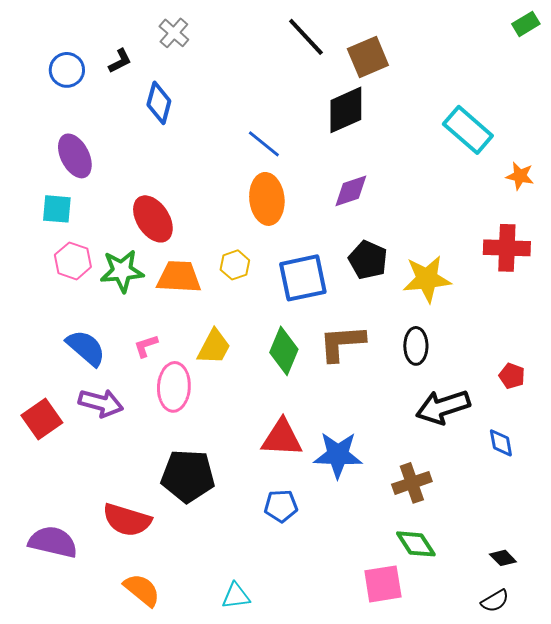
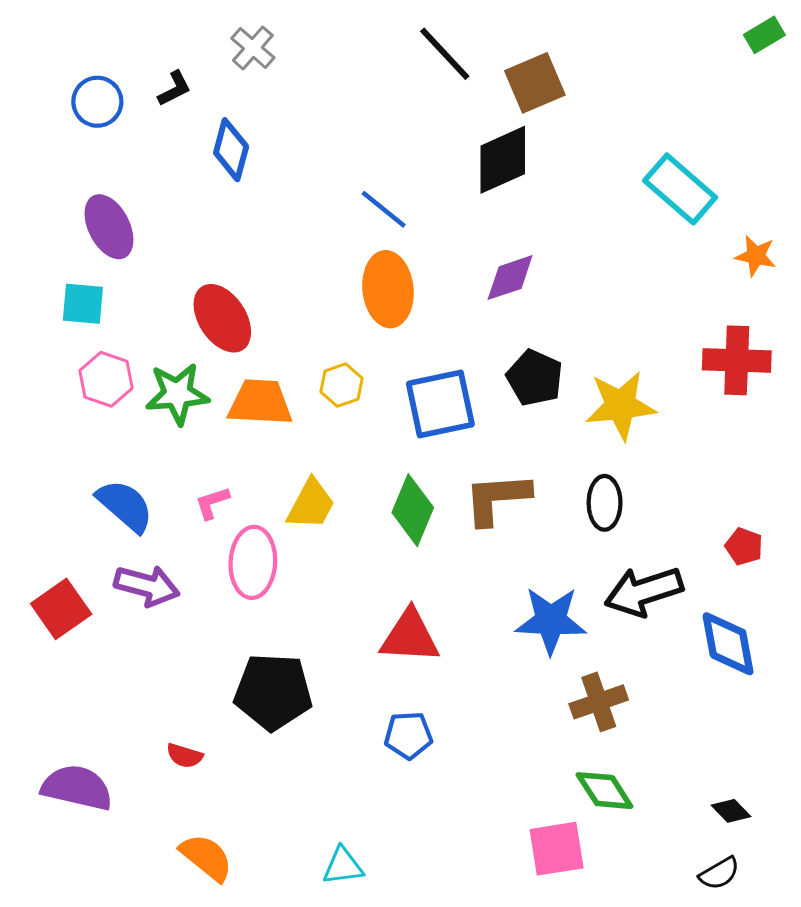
blue diamond: (501, 443) -> (728, 644), size x1.6
blue star: (338, 455) -> (551, 621), moved
red semicircle: (127, 520) -> (185, 756), size x0.5

